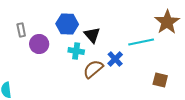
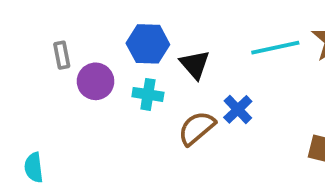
cyan line: (141, 42) -> (275, 48), moved
cyan cross: (76, 51) -> (148, 94), moved

